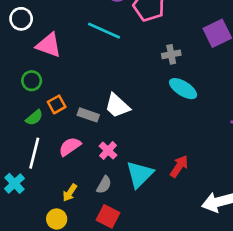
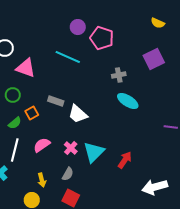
gray rectangle: (88, 115) -> (56, 101), moved
cyan triangle: (140, 174) -> (94, 152), moved
yellow arrow: (70, 193) -> (42, 180), turned -48

